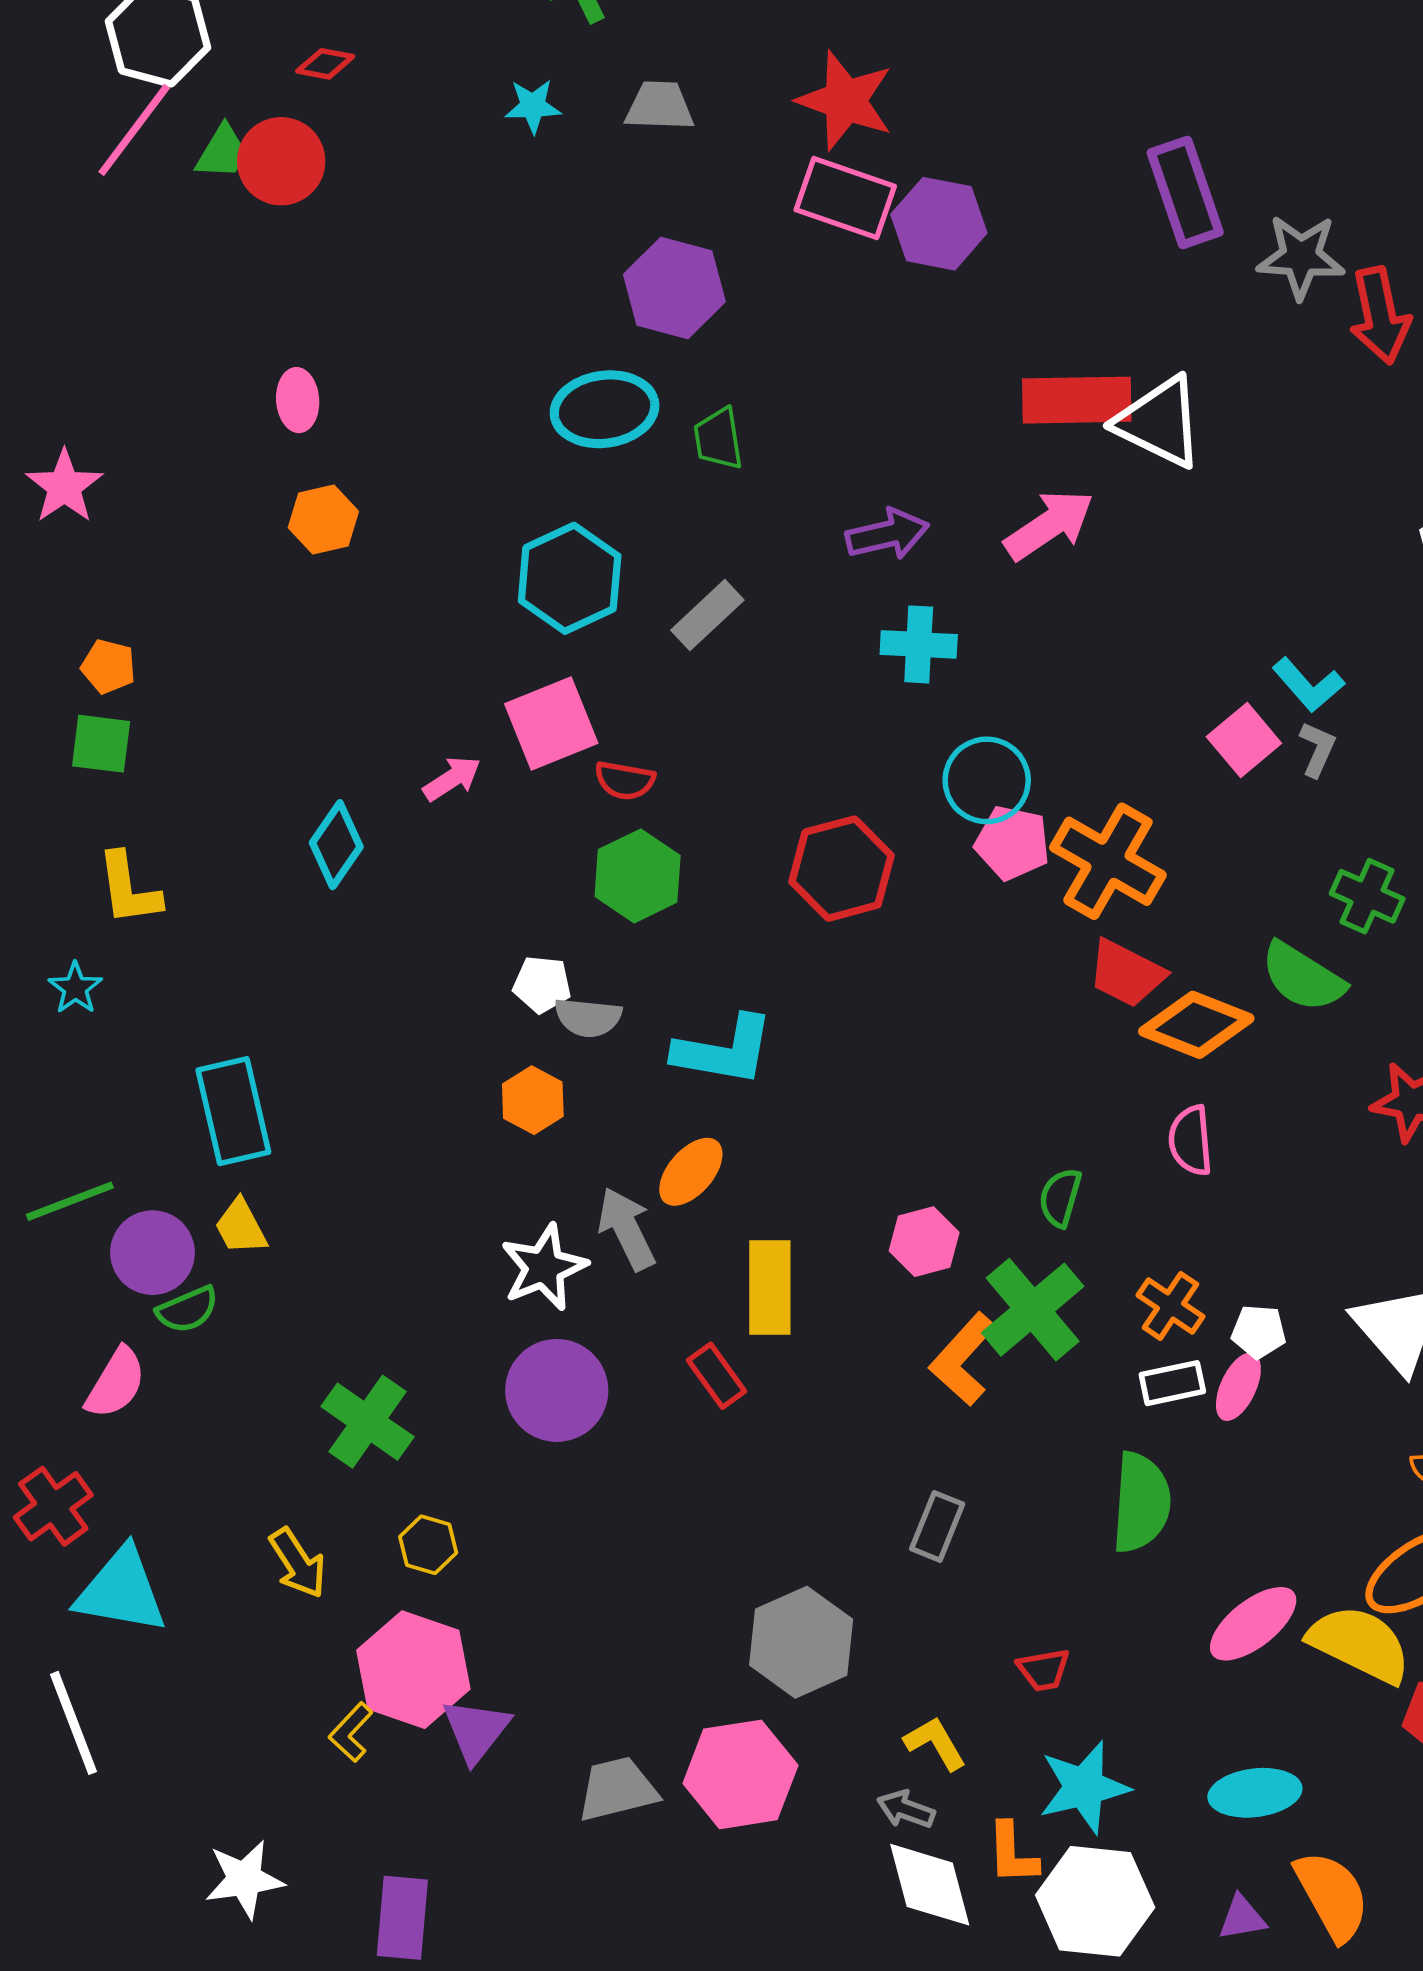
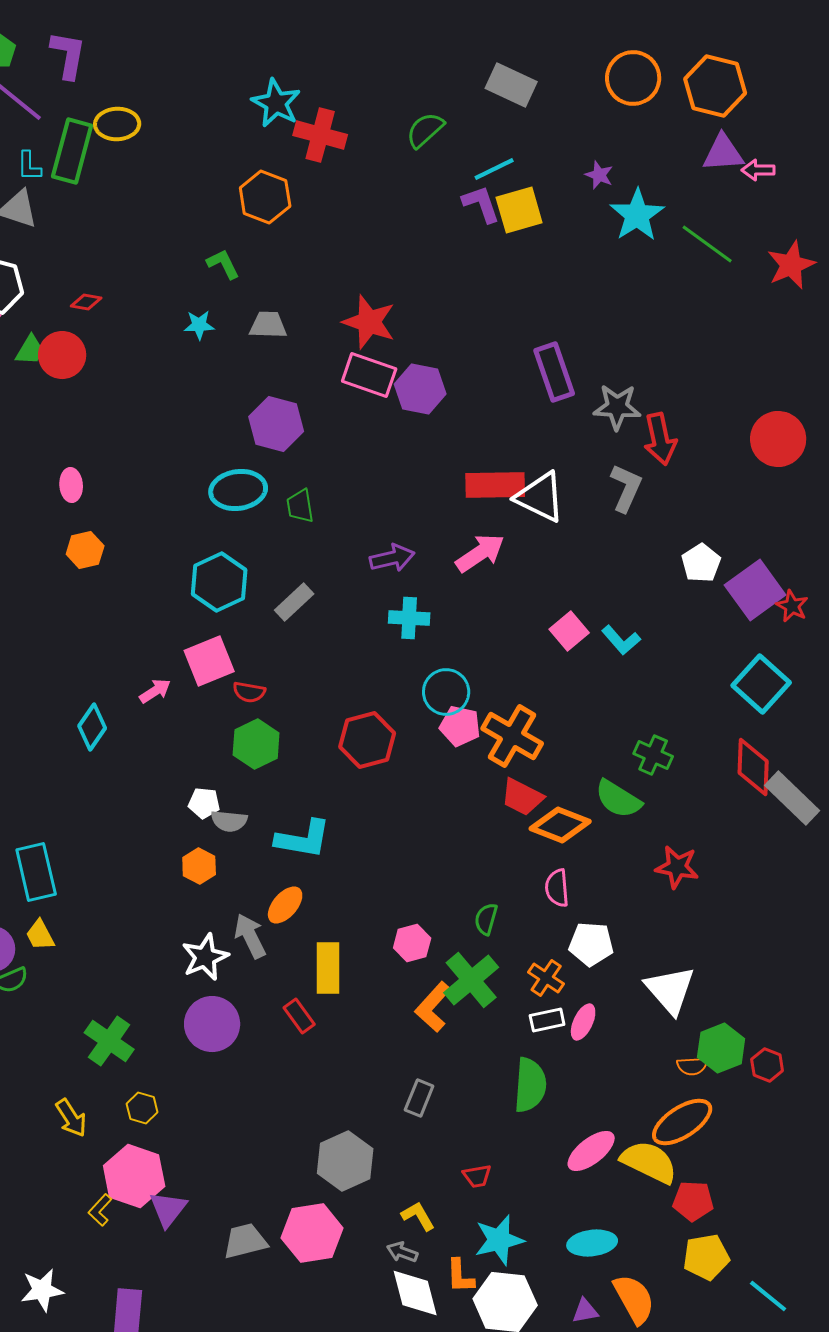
pink square: (1244, 740) -> (569, 631), moved
gray L-shape: (1317, 749) -> (626, 488), moved, size x1.6
white pentagon: (1259, 1332) -> (591, 944), moved, size x1.5

